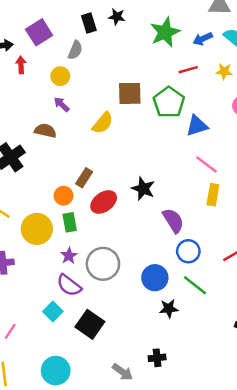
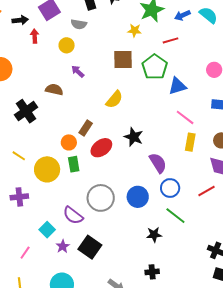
gray semicircle: (75, 50) -> (79, 24), turned 77
yellow star: (224, 71) -> (134, 30), moved
purple arrow: (62, 104) -> (78, 71), moved
yellow semicircle: (103, 123) -> (114, 99), moved
purple star: (69, 256) -> (63, 246), moved
blue circle: (155, 278) -> (138, 197), moved
cyan square: (53, 312) -> (47, 230), moved
black cross: (157, 358) -> (152, 272), moved

